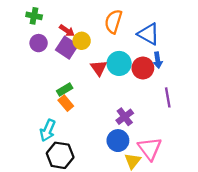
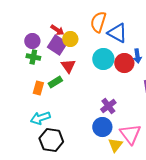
green cross: (34, 16) -> (33, 57), moved
blue triangle: (149, 34) -> (117, 33), moved
red triangle: (99, 68) -> (68, 66), moved
orange rectangle: (66, 103) -> (38, 88), moved, turned 56
cyan arrow: (48, 130) -> (40, 118), turned 48

